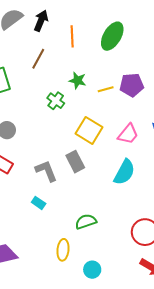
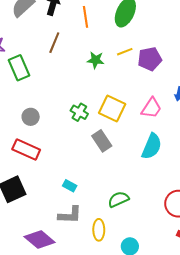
yellow line: (106, 89) -> (125, 52), moved
green cross: (56, 101) -> (79, 112), moved
gray L-shape: (46, 171) -> (70, 215), moved, turned 120

